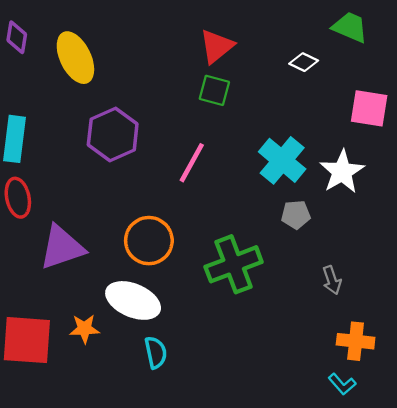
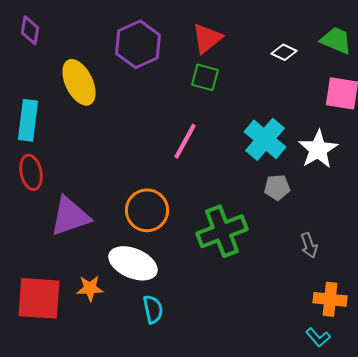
green trapezoid: (350, 27) -> (336, 40), moved
yellow ellipse: (75, 58) -> (79, 82), moved
purple hexagon: (113, 134) -> (138, 44), moved

